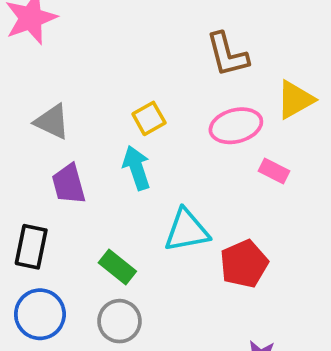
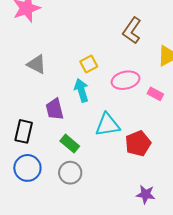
brown L-shape: (227, 55) -> (132, 31), turned 48
pink ellipse: (236, 126) -> (125, 80), moved
purple trapezoid: (69, 184) -> (55, 109), moved

